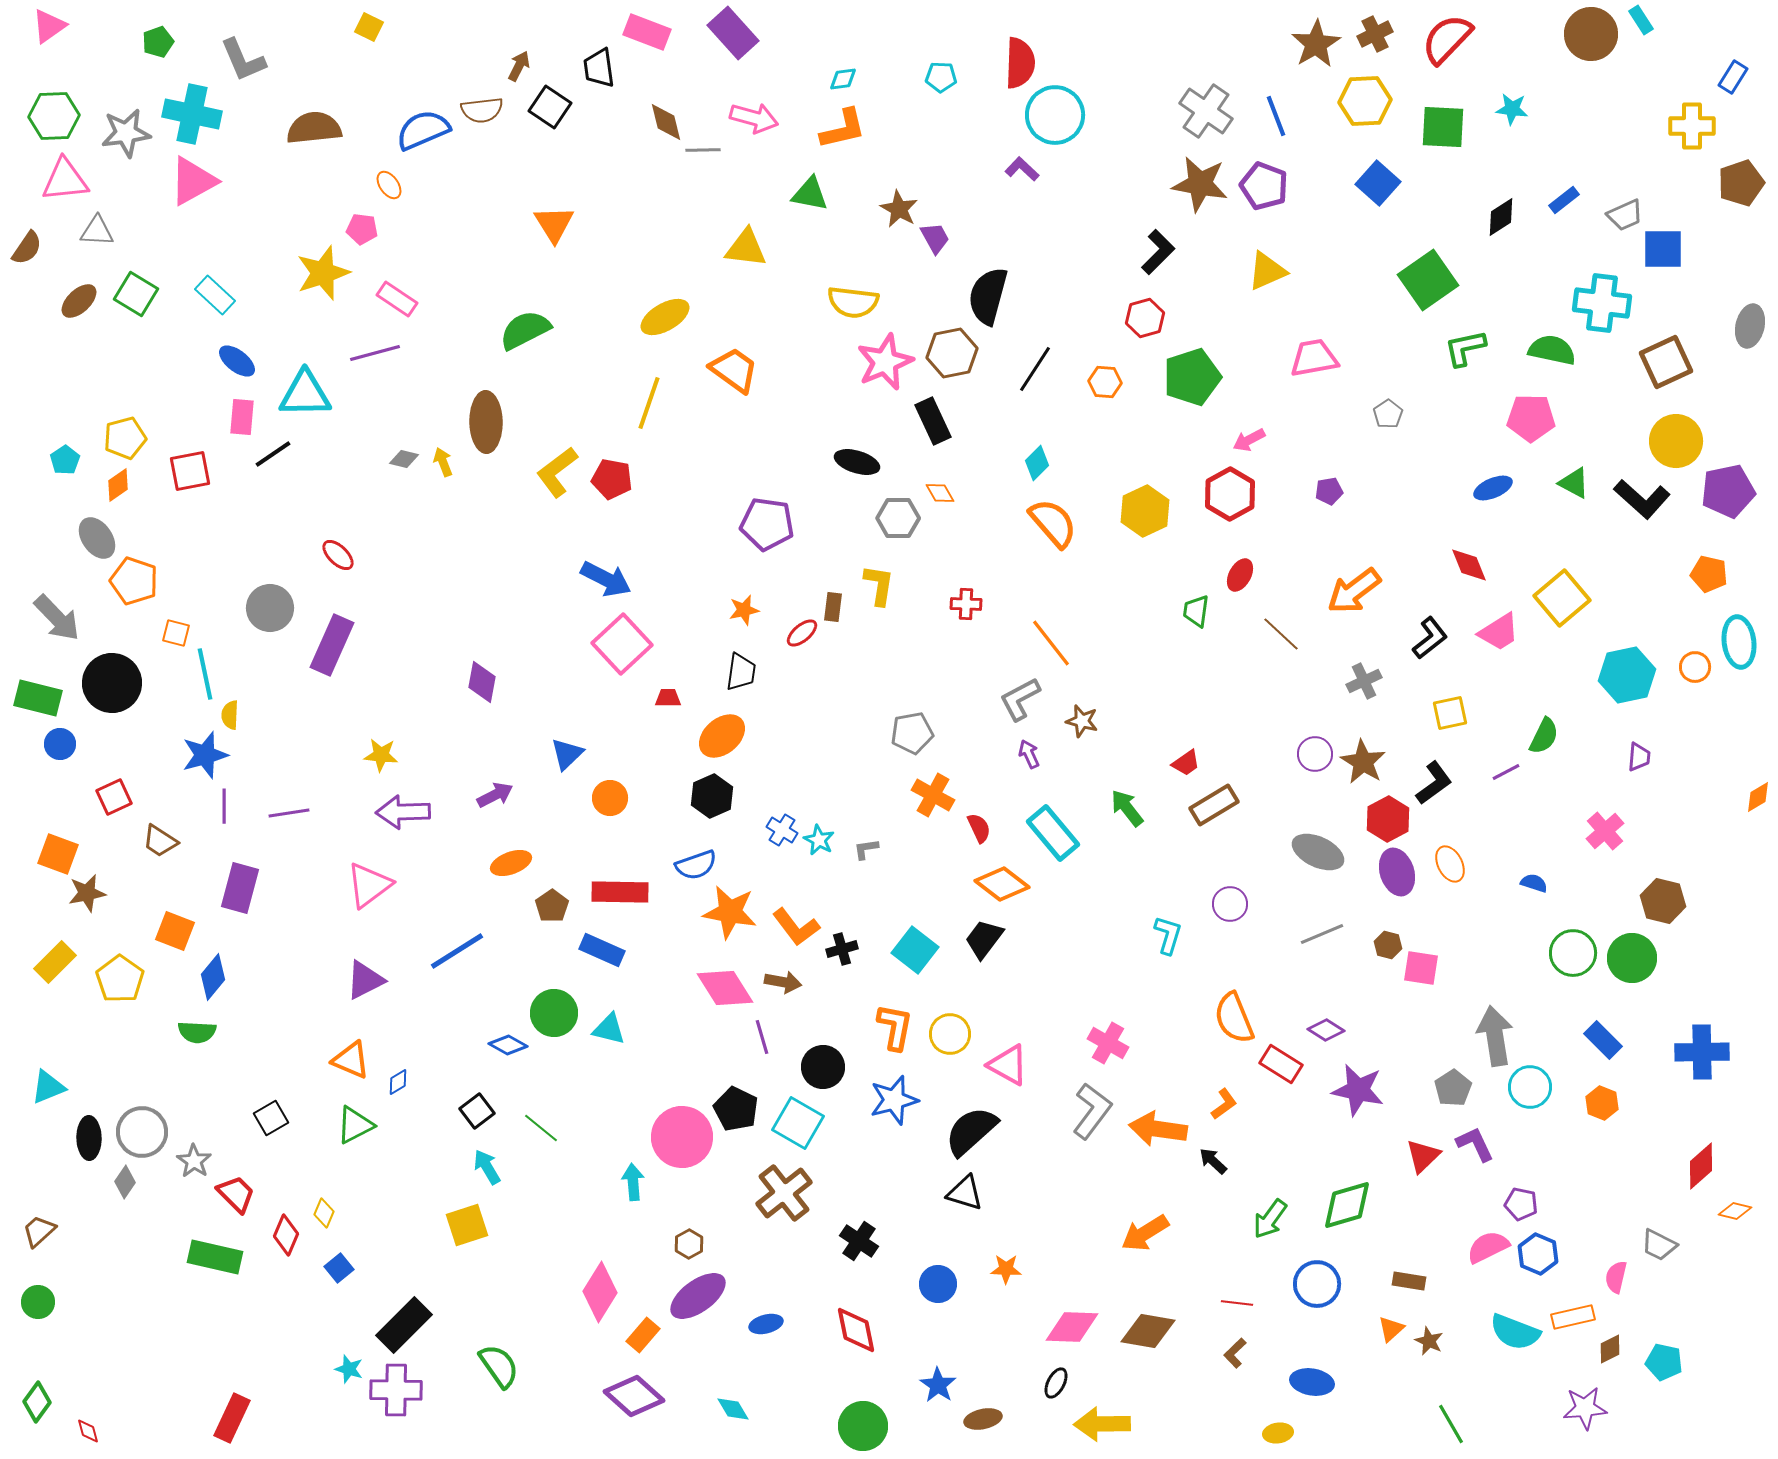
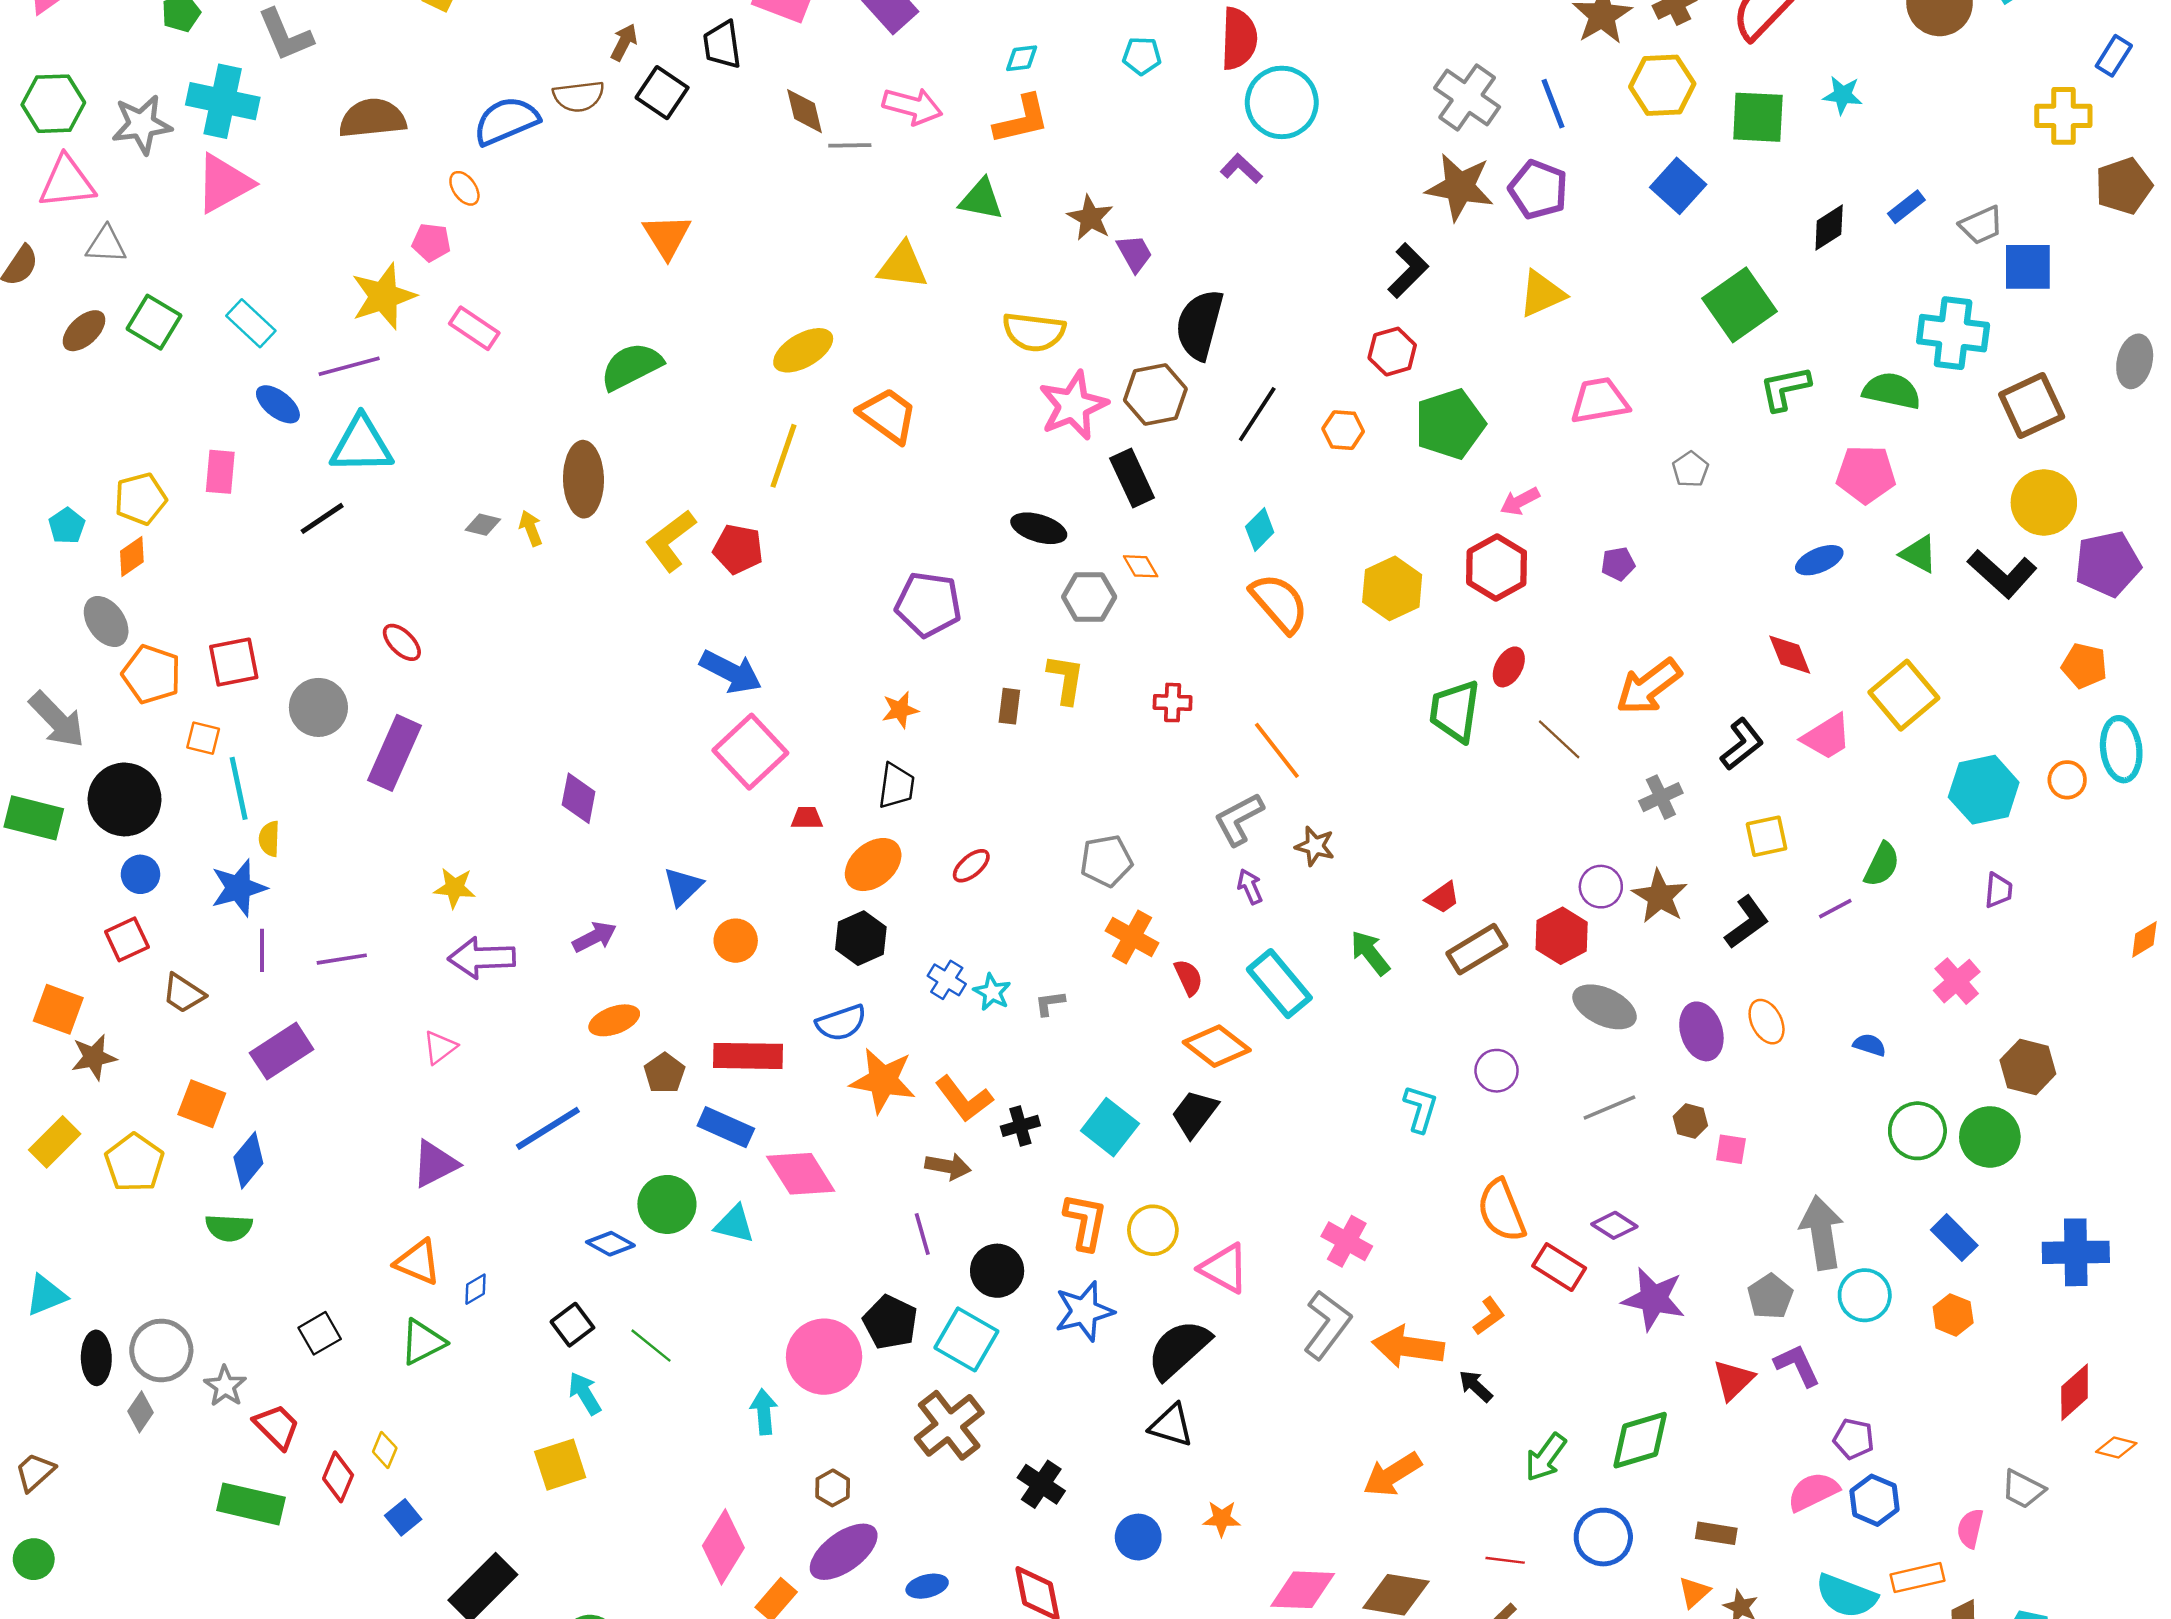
purple line: (375, 353) -> (349, 366), moved
pink rectangle: (242, 417) -> (220, 472), moved
red square: (190, 471) -> (234, 662), moved
green trapezoid: (1196, 611) -> (1455, 711), size x1.6
red ellipse: (802, 633) -> (971, 866), moved
blue circle: (60, 744) -> (140, 874), moved
red hexagon: (1388, 819) -> (1562, 936), moved
pink triangle: (369, 885) -> (440, 1047), size x0.6
purple rectangle: (240, 888) -> (282, 1051), turned 42
pink square: (1421, 968) -> (1731, 1149), size x0.7
pink diamond: (725, 988) -> (801, 1174), moved

